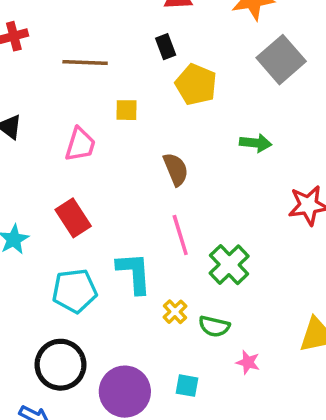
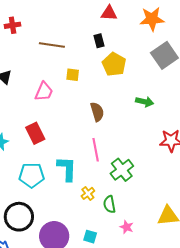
green semicircle: (214, 326) -> (109, 204), turned 60

